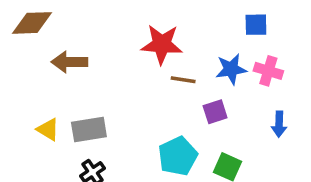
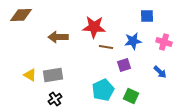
brown arrow: (69, 62) -> (58, 37), moved
pink cross: (268, 71) -> (164, 42), moved
blue arrow: (279, 124) -> (160, 72), turned -48

